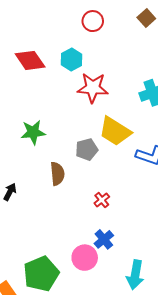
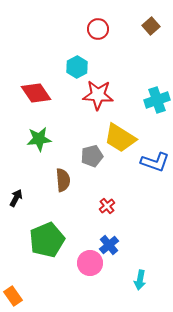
red diamond: (30, 60) -> (36, 93), moved
green pentagon: (41, 274) -> (47, 240), moved
cyan arrow: (135, 275) -> (140, 280), size x0.7

